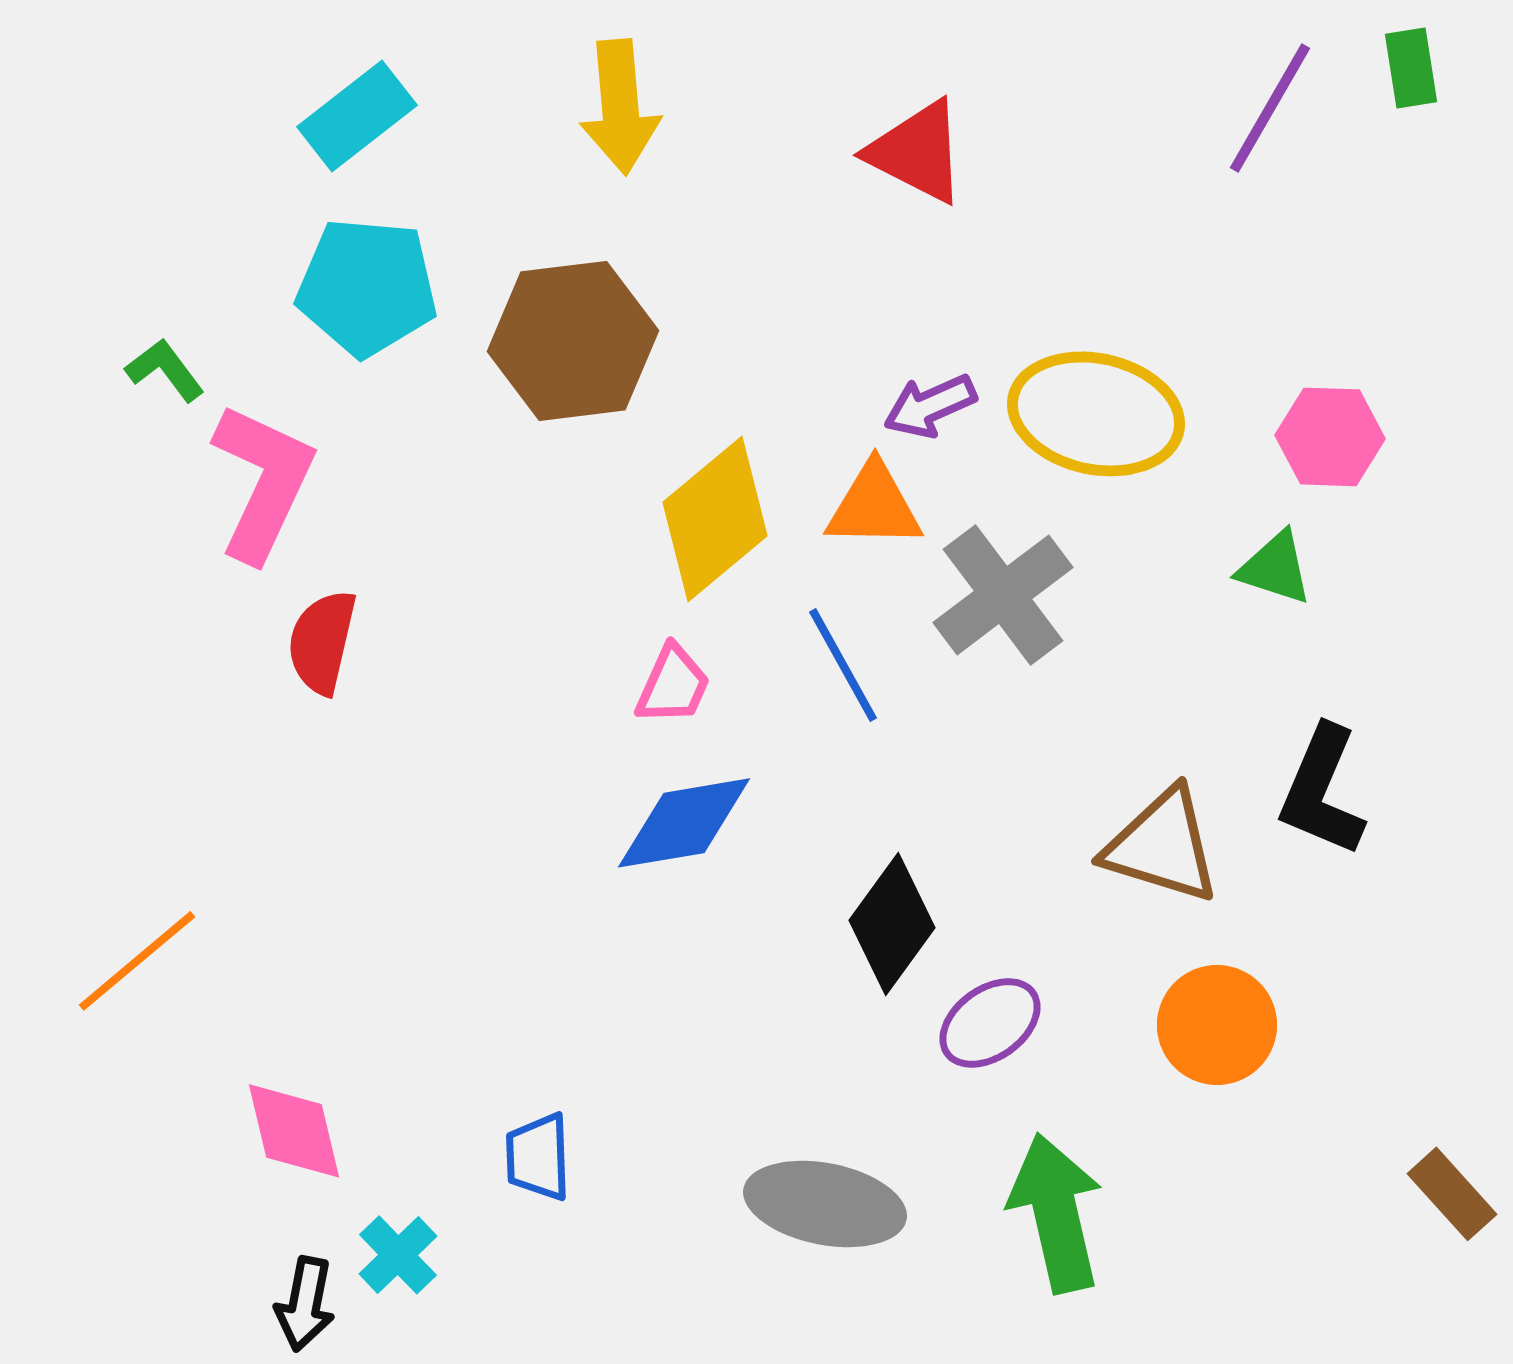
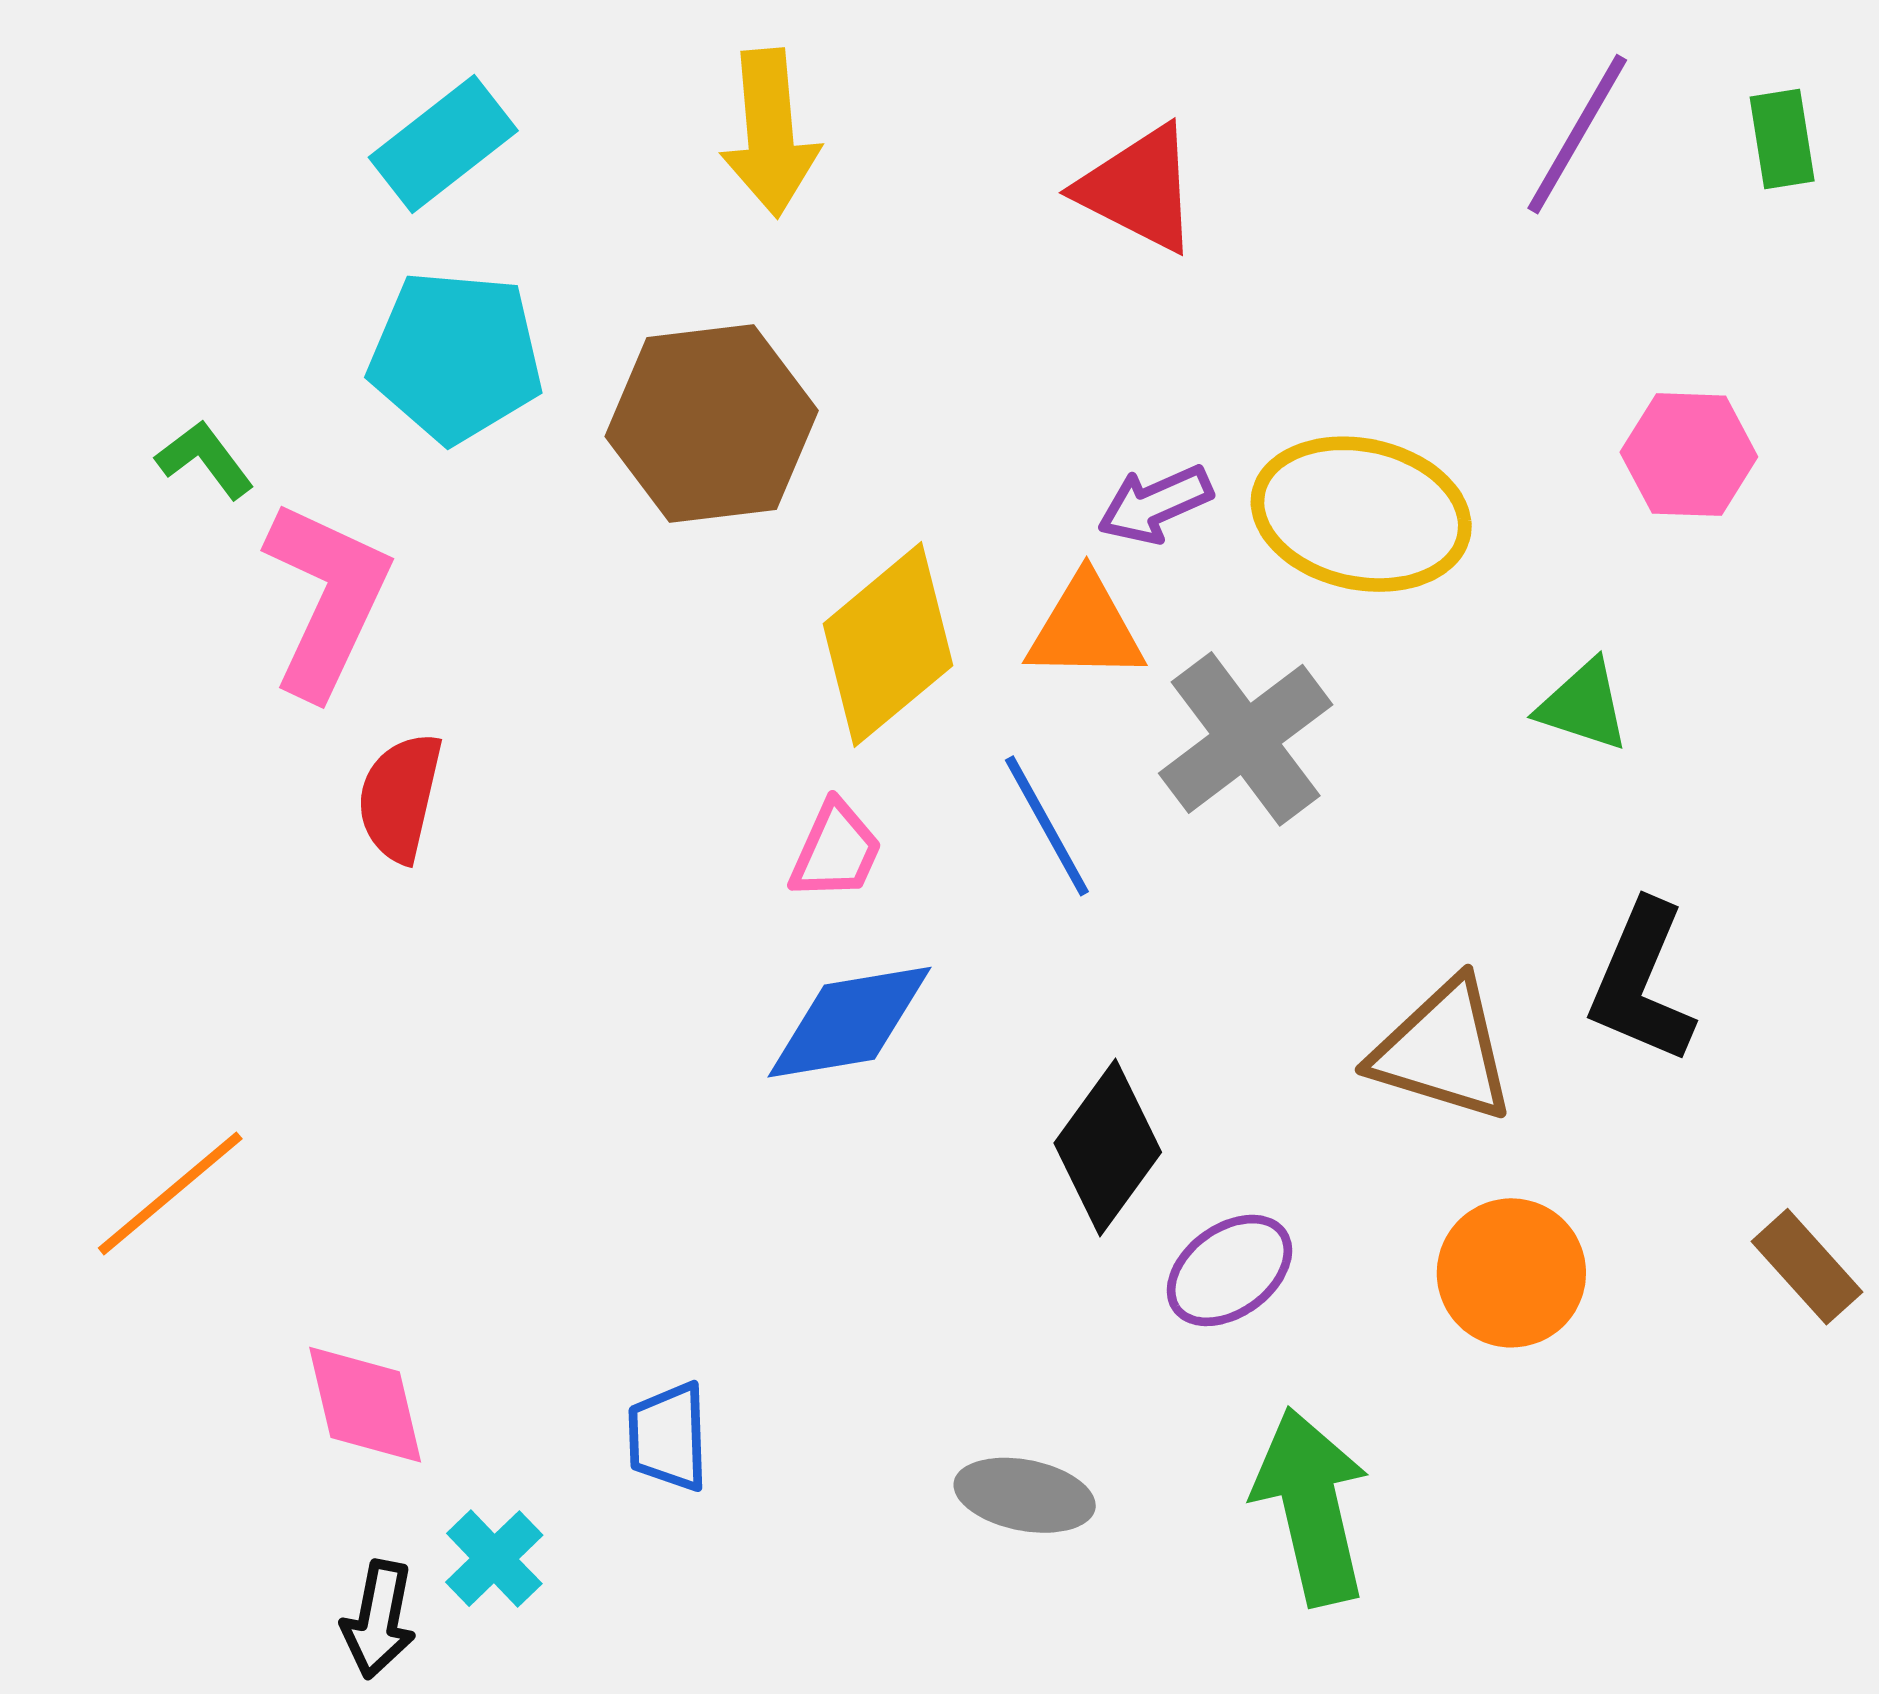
green rectangle: (1411, 68) -> (1782, 139), moved
pink hexagon: (1330, 437) -> (1689, 455), moved
brown rectangle: (1452, 1194) -> (1807, 1267), moved
gray ellipse: (825, 1204) -> (1025, 1495), size x0.7

